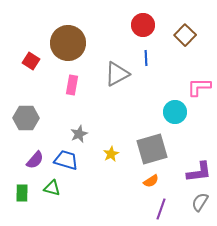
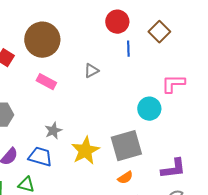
blue line: (146, 58) -> (128, 49), moved
gray triangle: (117, 74) -> (91, 71), size x0.6
pink rectangle: (72, 85) -> (46, 82), turned -72
yellow star: (111, 154) -> (85, 151), size x1.8

